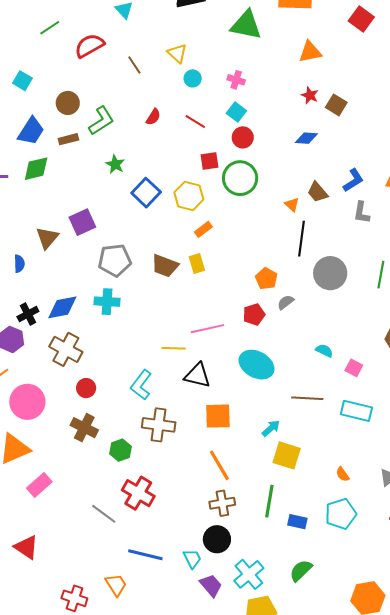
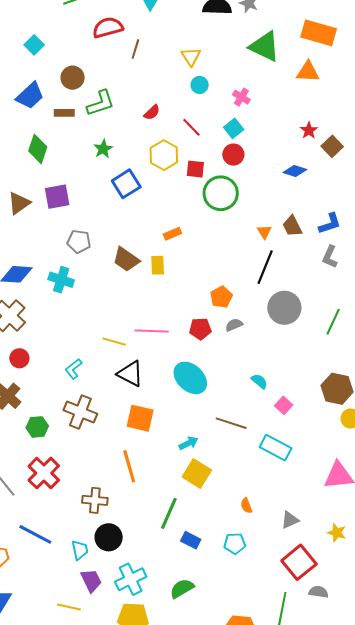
orange triangle: (310, 52) -> (308, 72), moved
brown line: (134, 65) -> (135, 49), moved, turned 36
green diamond: (36, 169) -> (38, 149), moved, turned -72
yellow hexagon: (189, 196) -> (164, 155), moved
gray pentagon: (115, 260) -> (79, 242), size x0.7
cyan L-shape: (141, 385) -> (74, 369), size x0.7
brown cross: (222, 503) -> (95, 500), moved
cyan pentagon: (341, 514) -> (235, 543), size x0.7

